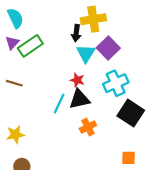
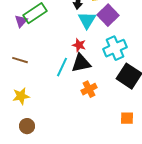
purple triangle: (12, 43) -> (21, 21), moved
brown line: (14, 83) -> (20, 60), moved

